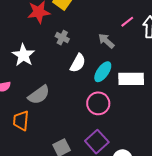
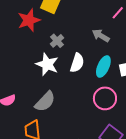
gray cross: (62, 38) -> (57, 41), turned 32
white star: (23, 55) -> (47, 64), moved

